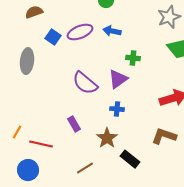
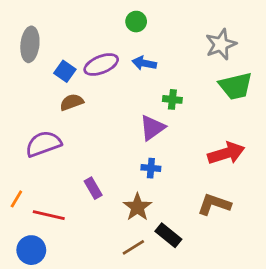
brown semicircle: (34, 12) -> (72, 102), moved
gray ellipse: (27, 61) -> (30, 44), moved
purple semicircle: (85, 83) -> (43, 144), moved, turned 120
brown line: (85, 168) -> (133, 247), moved

